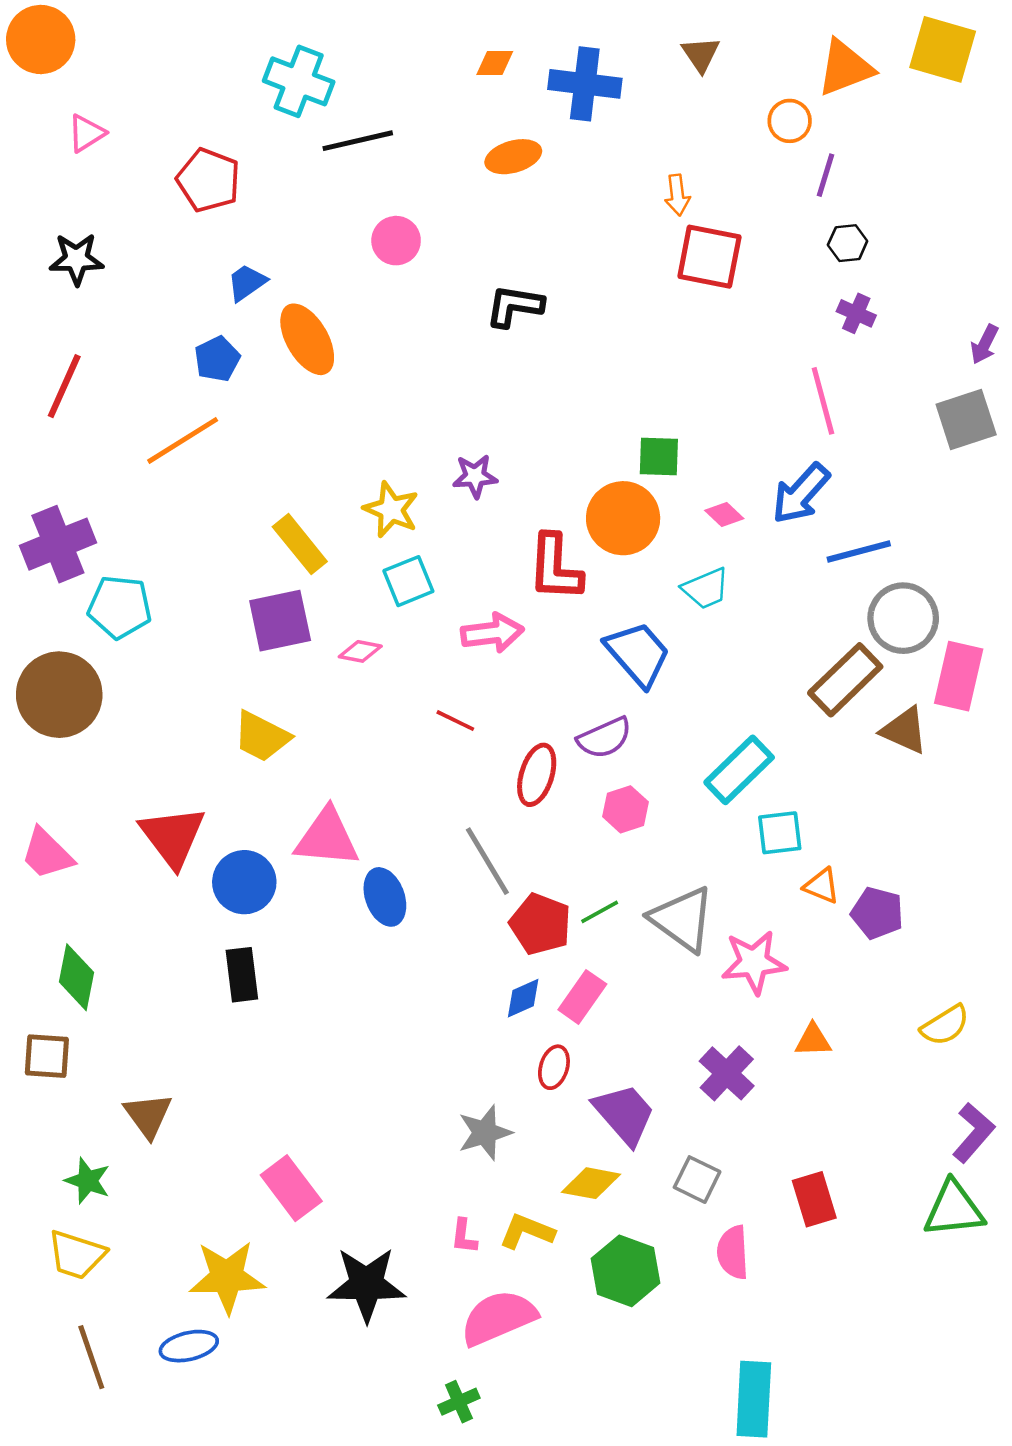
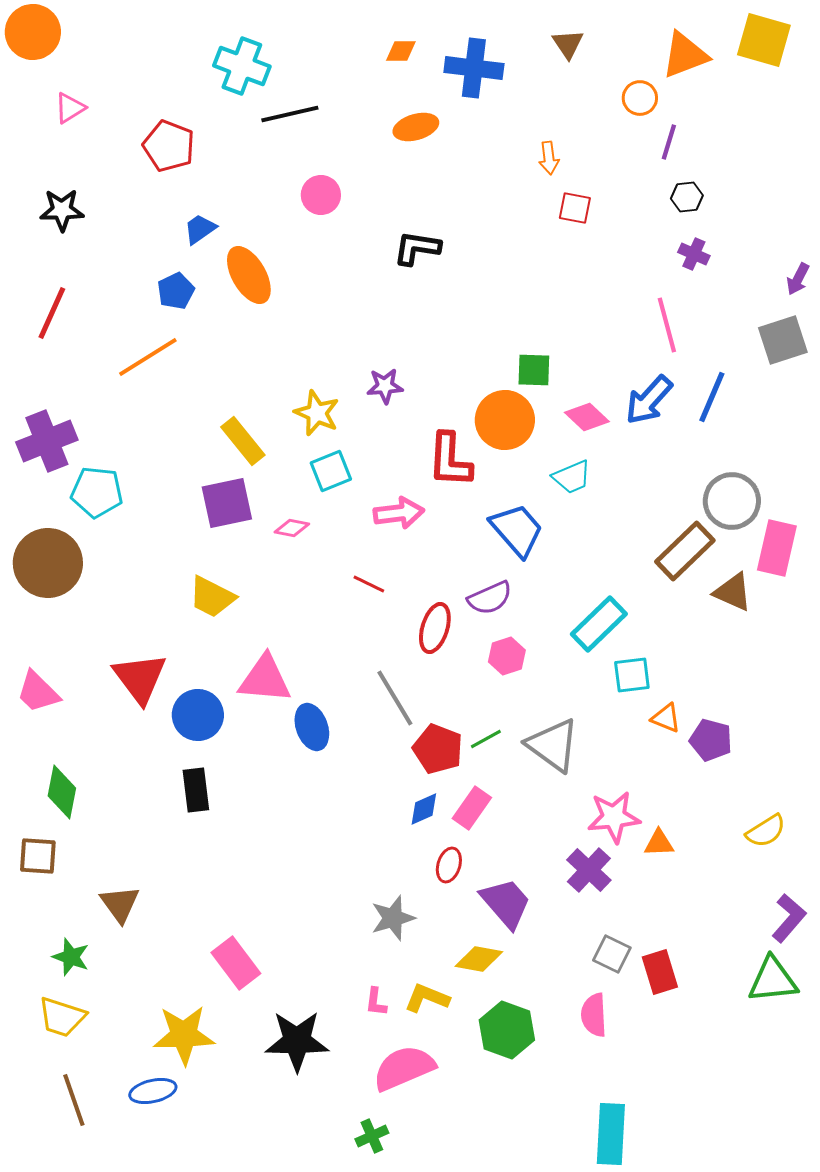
red square: (709, 257) -> (575, 208), size x0.6
pink diamond: (724, 514) -> (587, 417), size x1.4
blue line: (859, 552) -> (712, 397), moved, turned -52
pink star: (754, 962) -> (614, 817), moved
gray square: (697, 1180) -> (612, 954), moved

